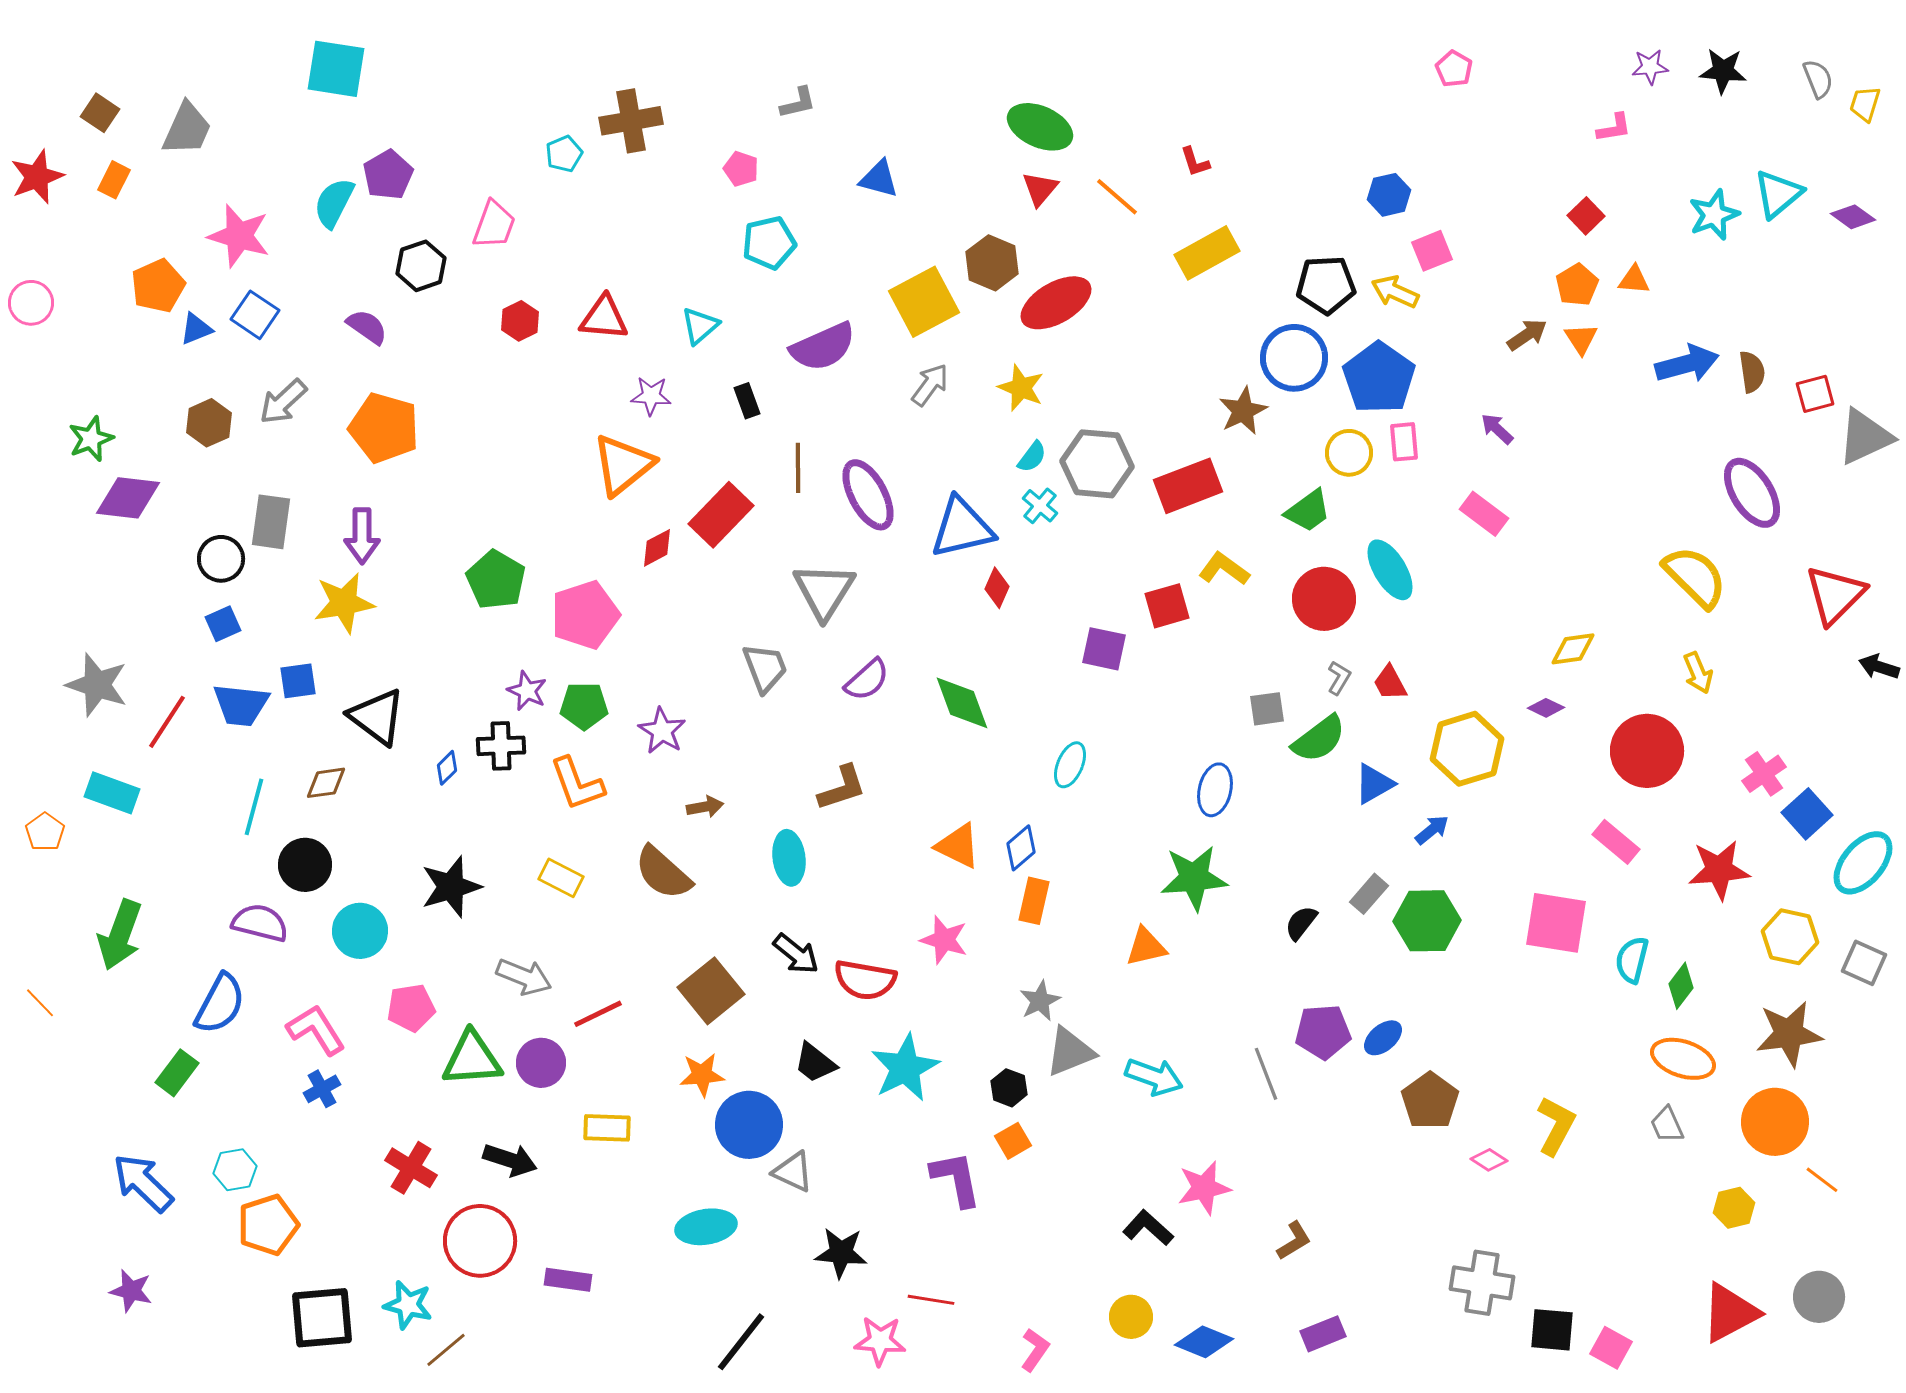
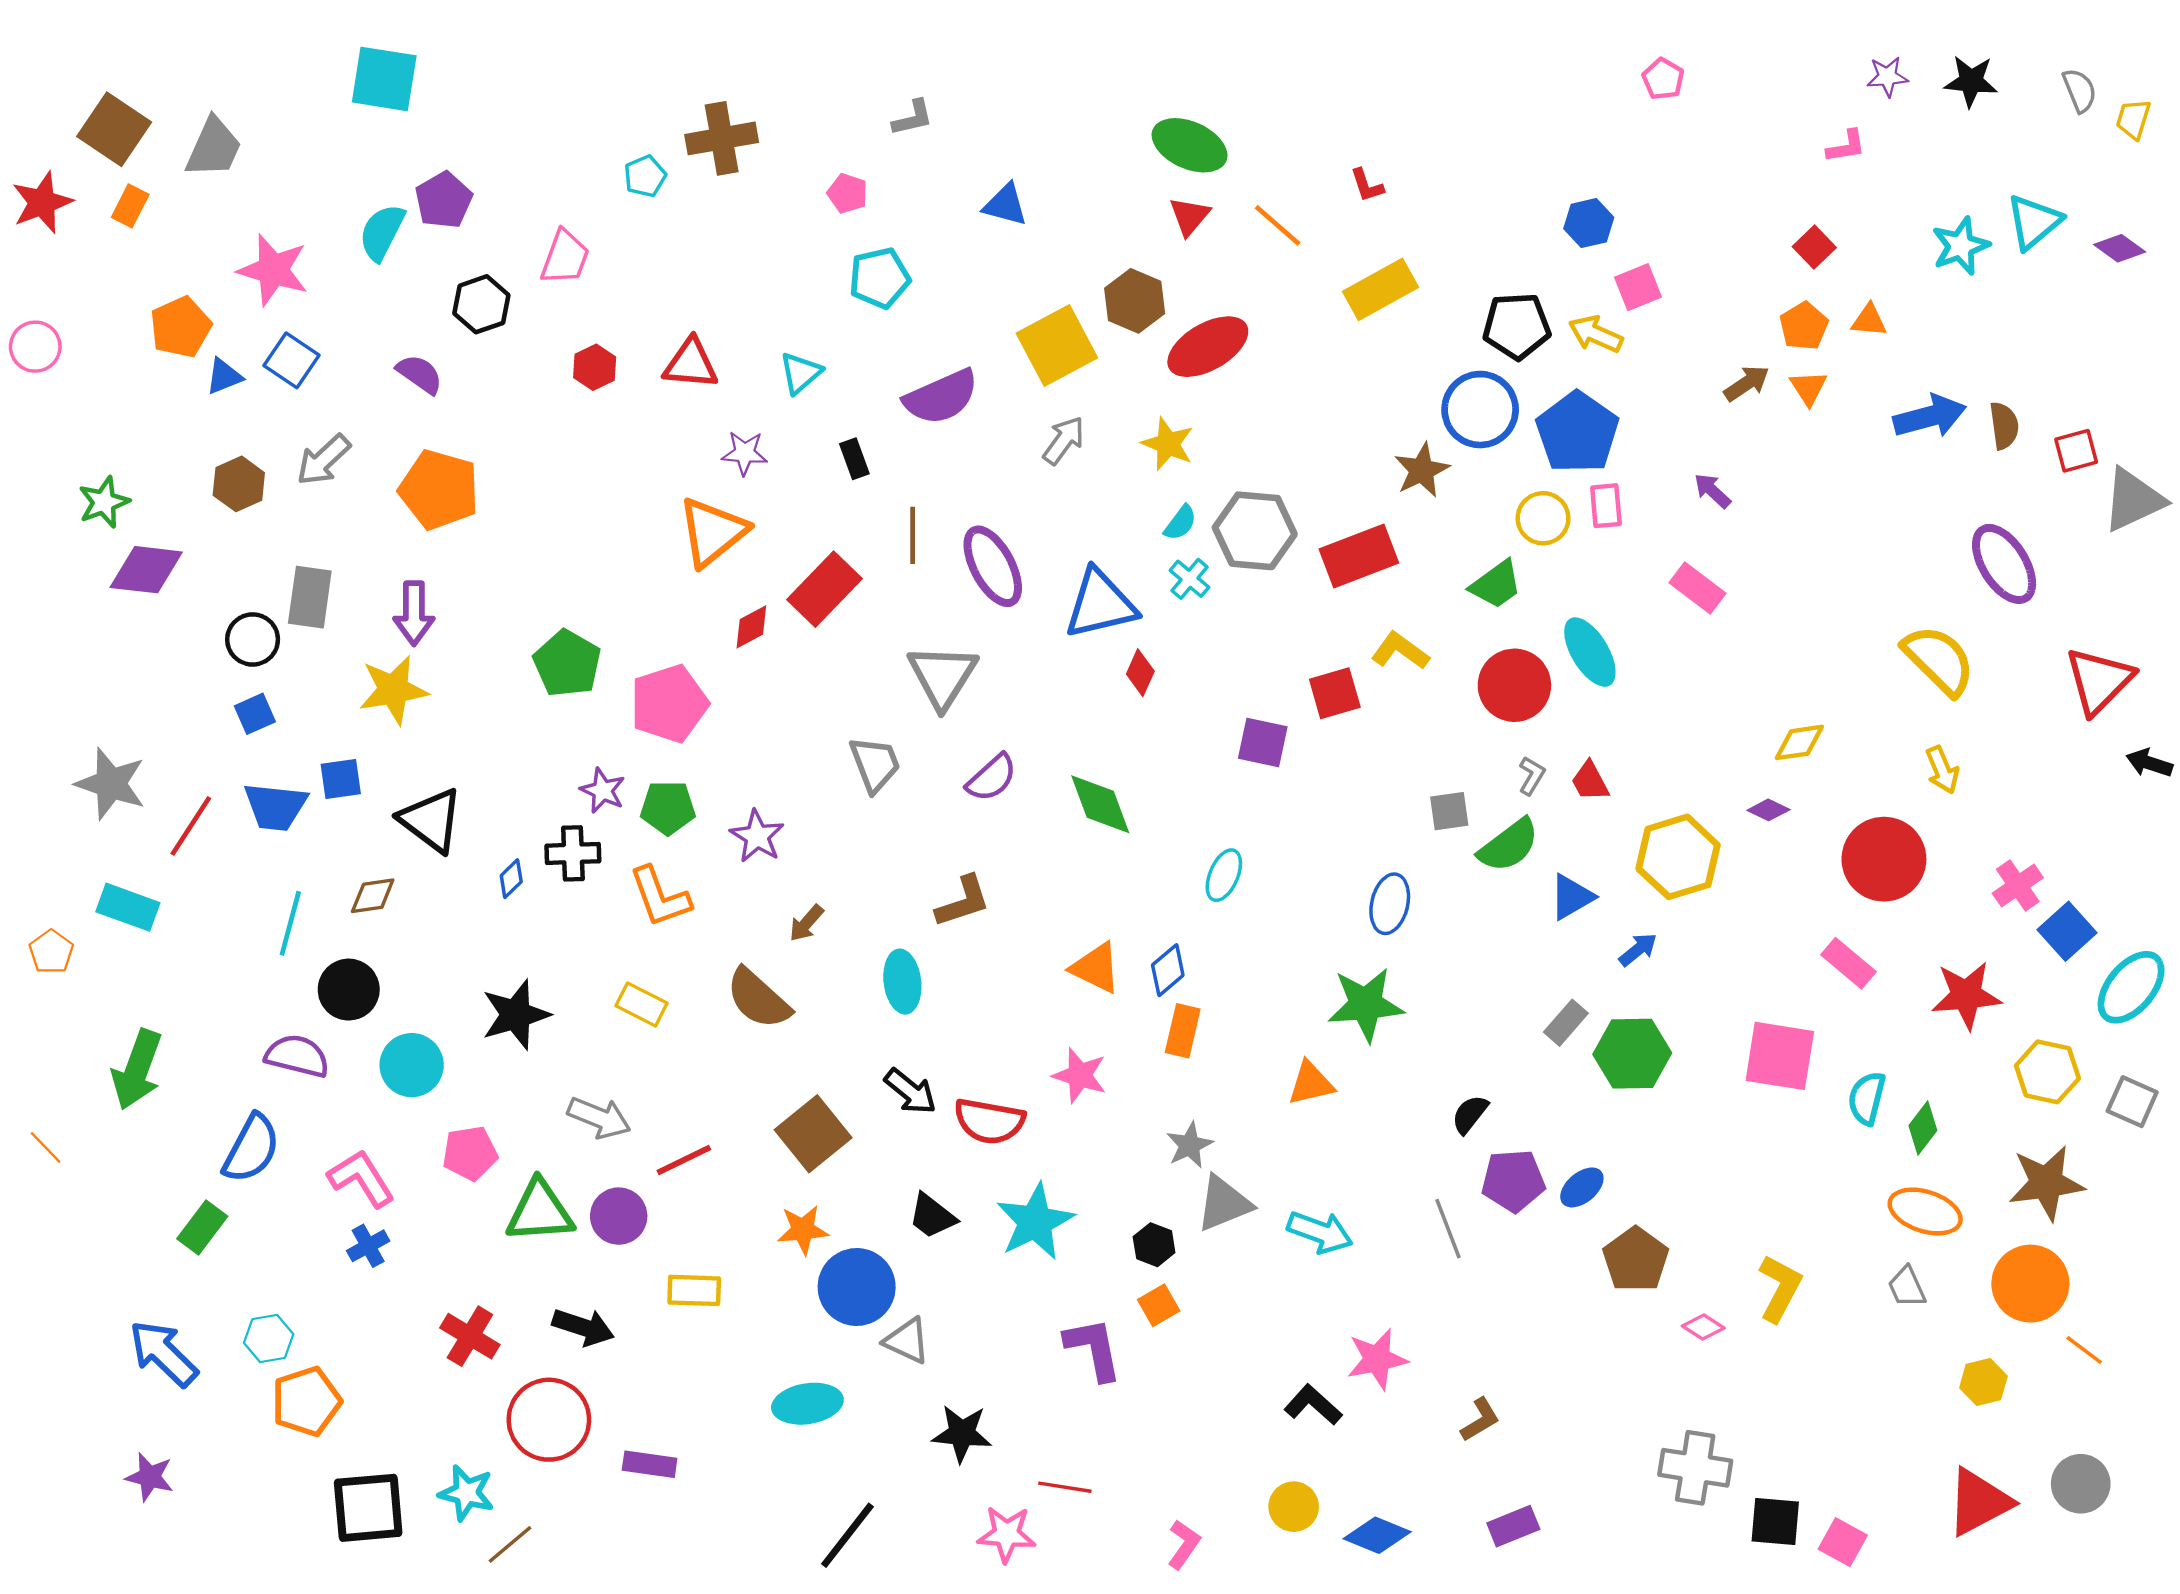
brown square: (100, 113) -> (114, 129), size x1.6
brown arrow: (705, 807) -> (806, 923), turned 141
black semicircle: (1301, 923) -> (1470, 1114), moved

